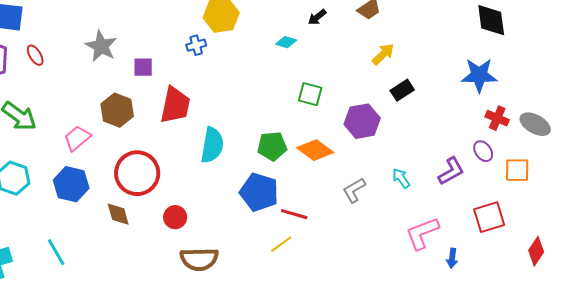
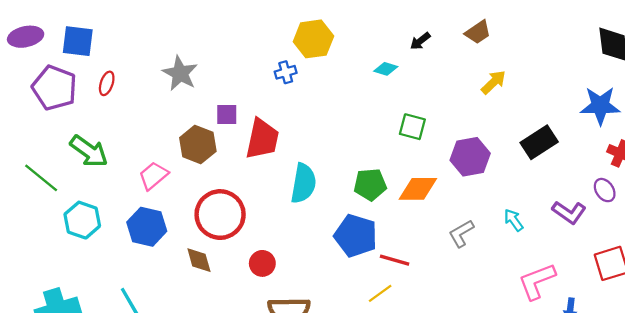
red ellipse: (35, 55) -> (107, 83), turned 50
purple square: (143, 67) -> (227, 114), moved
black rectangle: (402, 90) -> (539, 142), moved, size x1.4
orange diamond: (315, 150) -> (418, 189), turned -36
purple L-shape: (451, 171) -> (569, 212), turned 64

